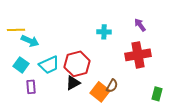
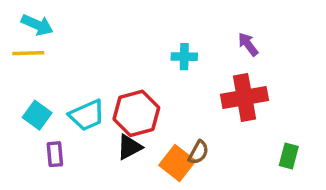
cyan arrow: (30, 41) -> (37, 25), moved
green rectangle: (157, 94) -> (289, 156), moved

